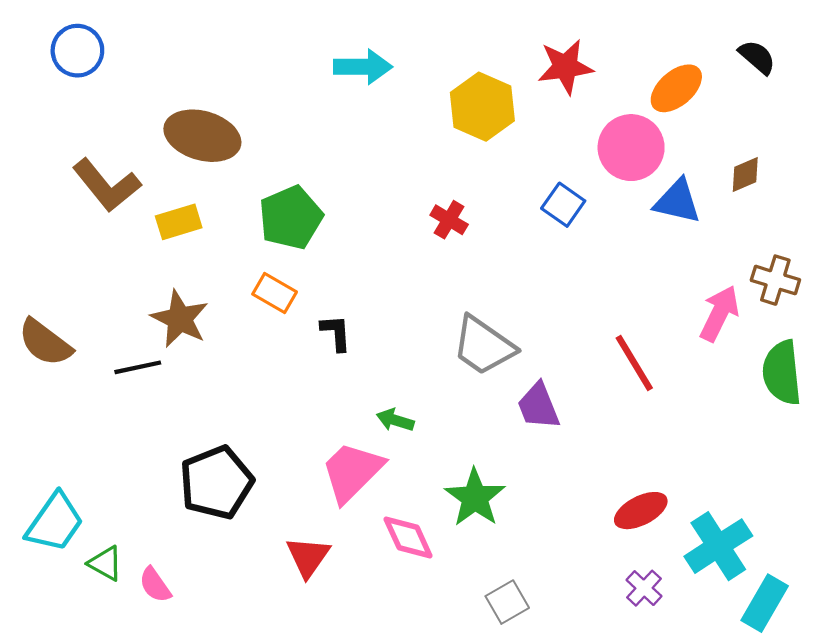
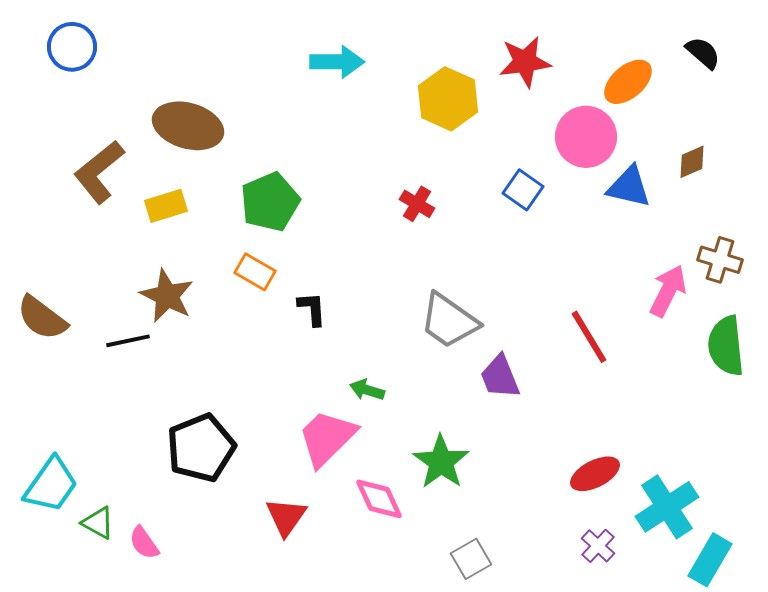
brown L-shape: (107, 185) -> (99, 172), turned 90

